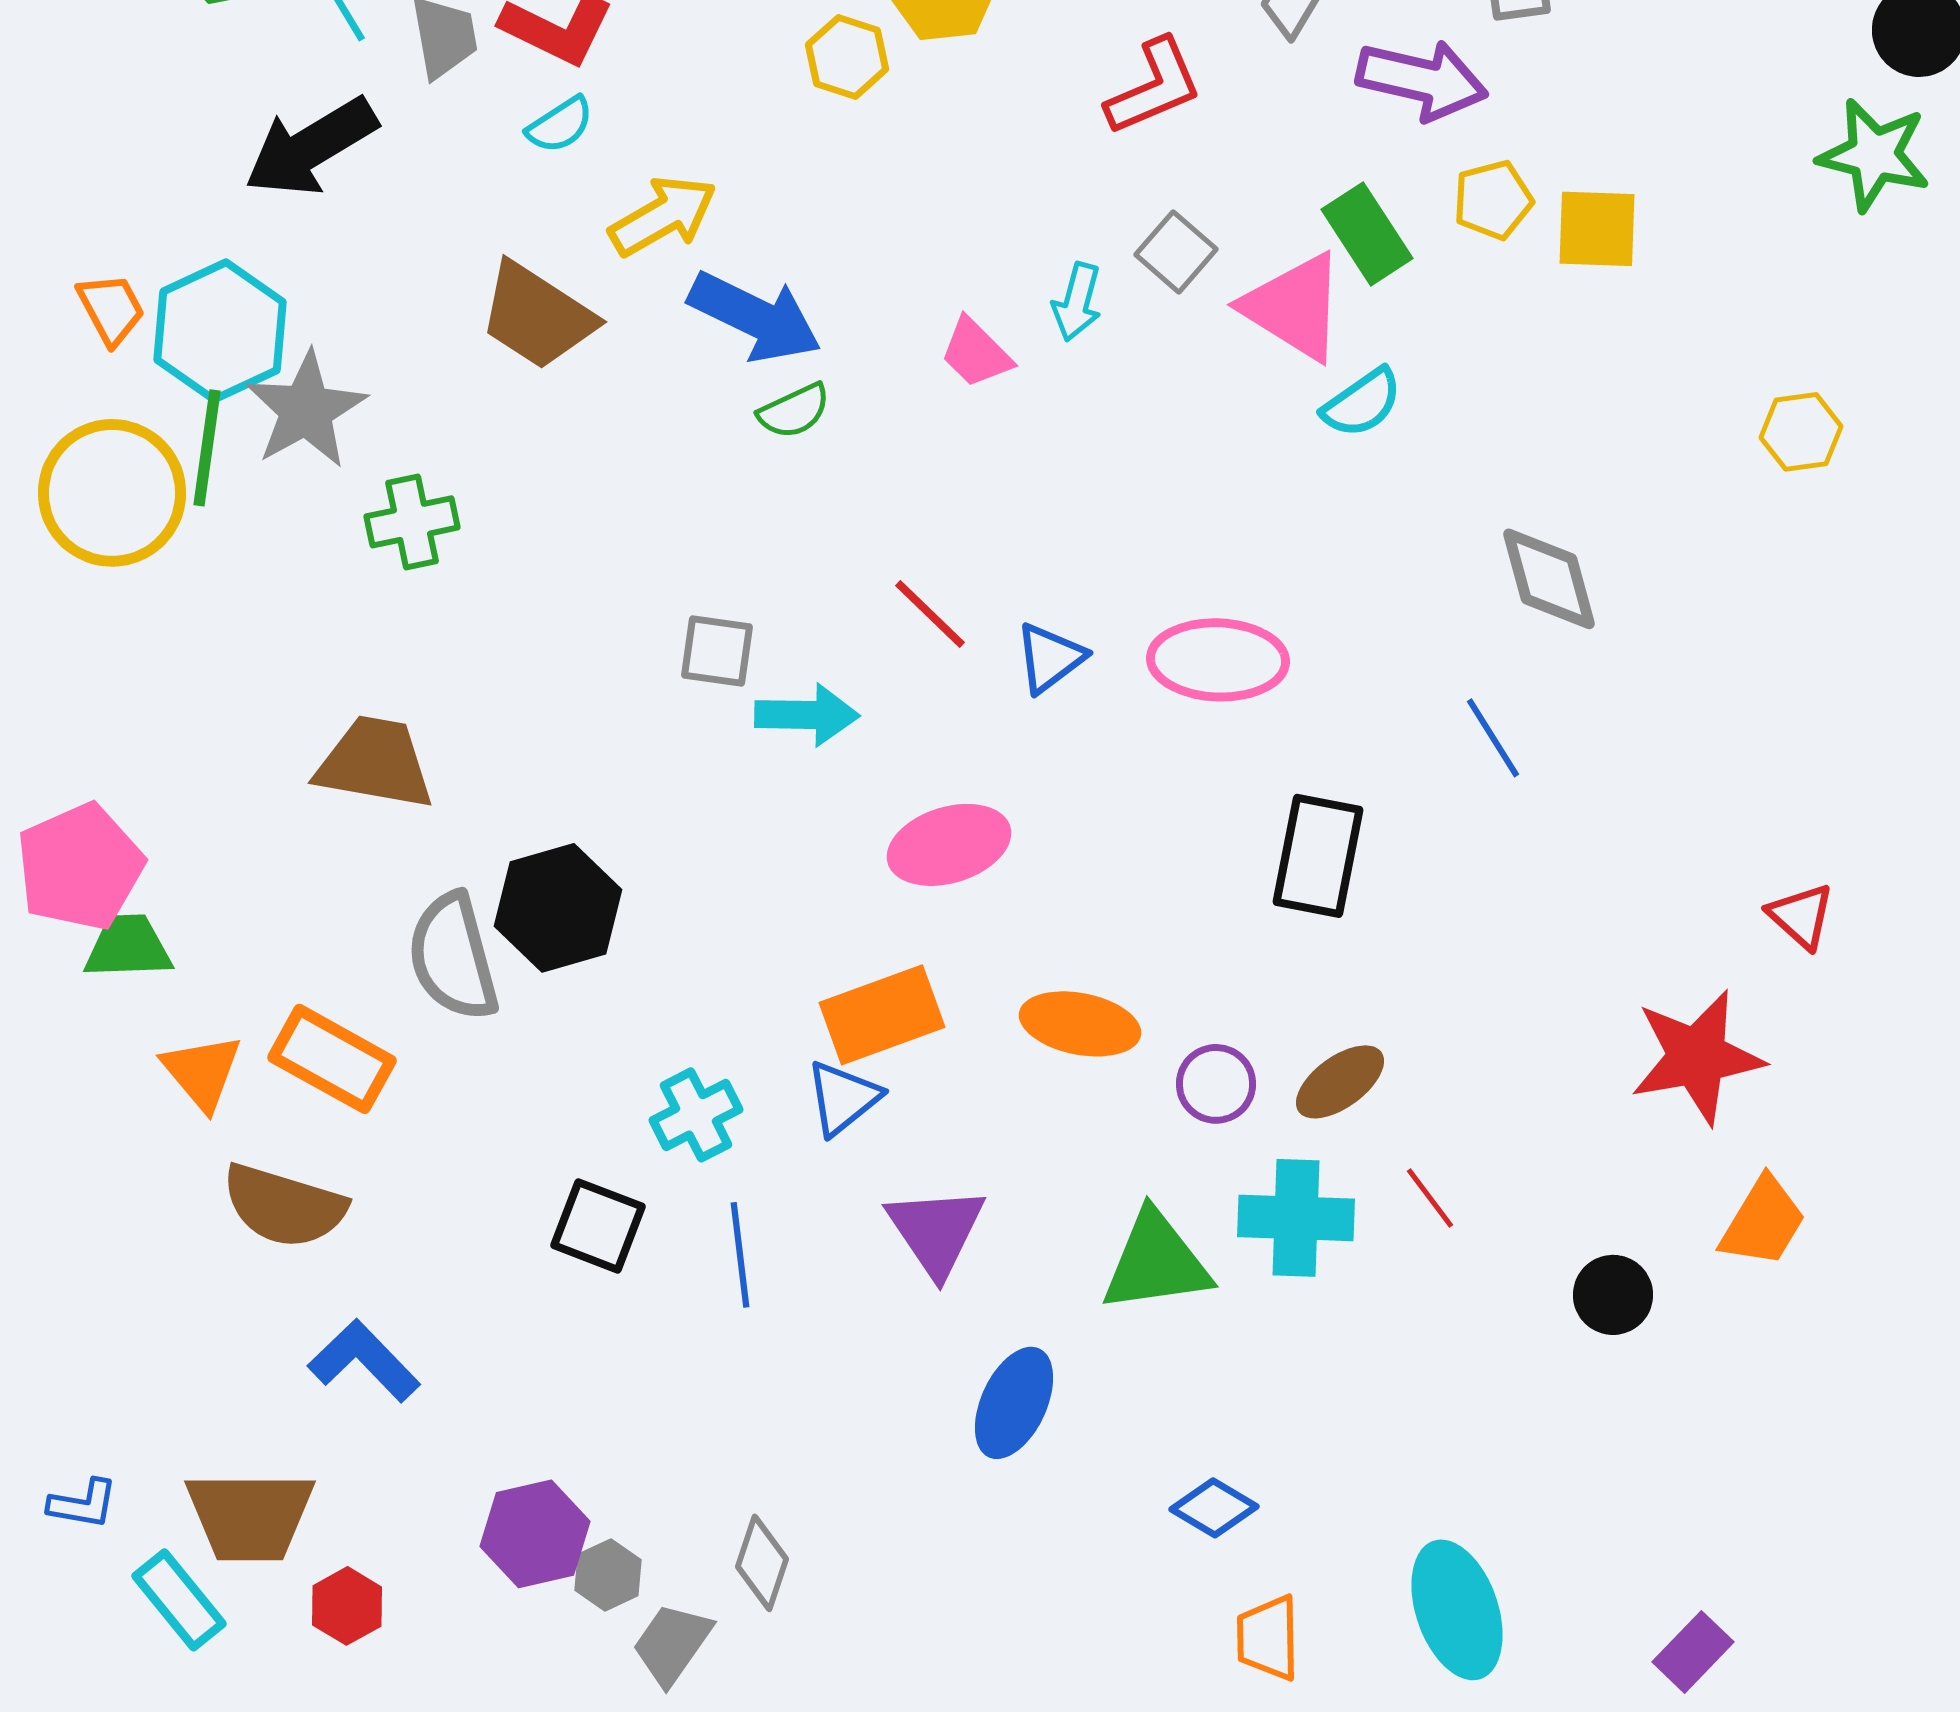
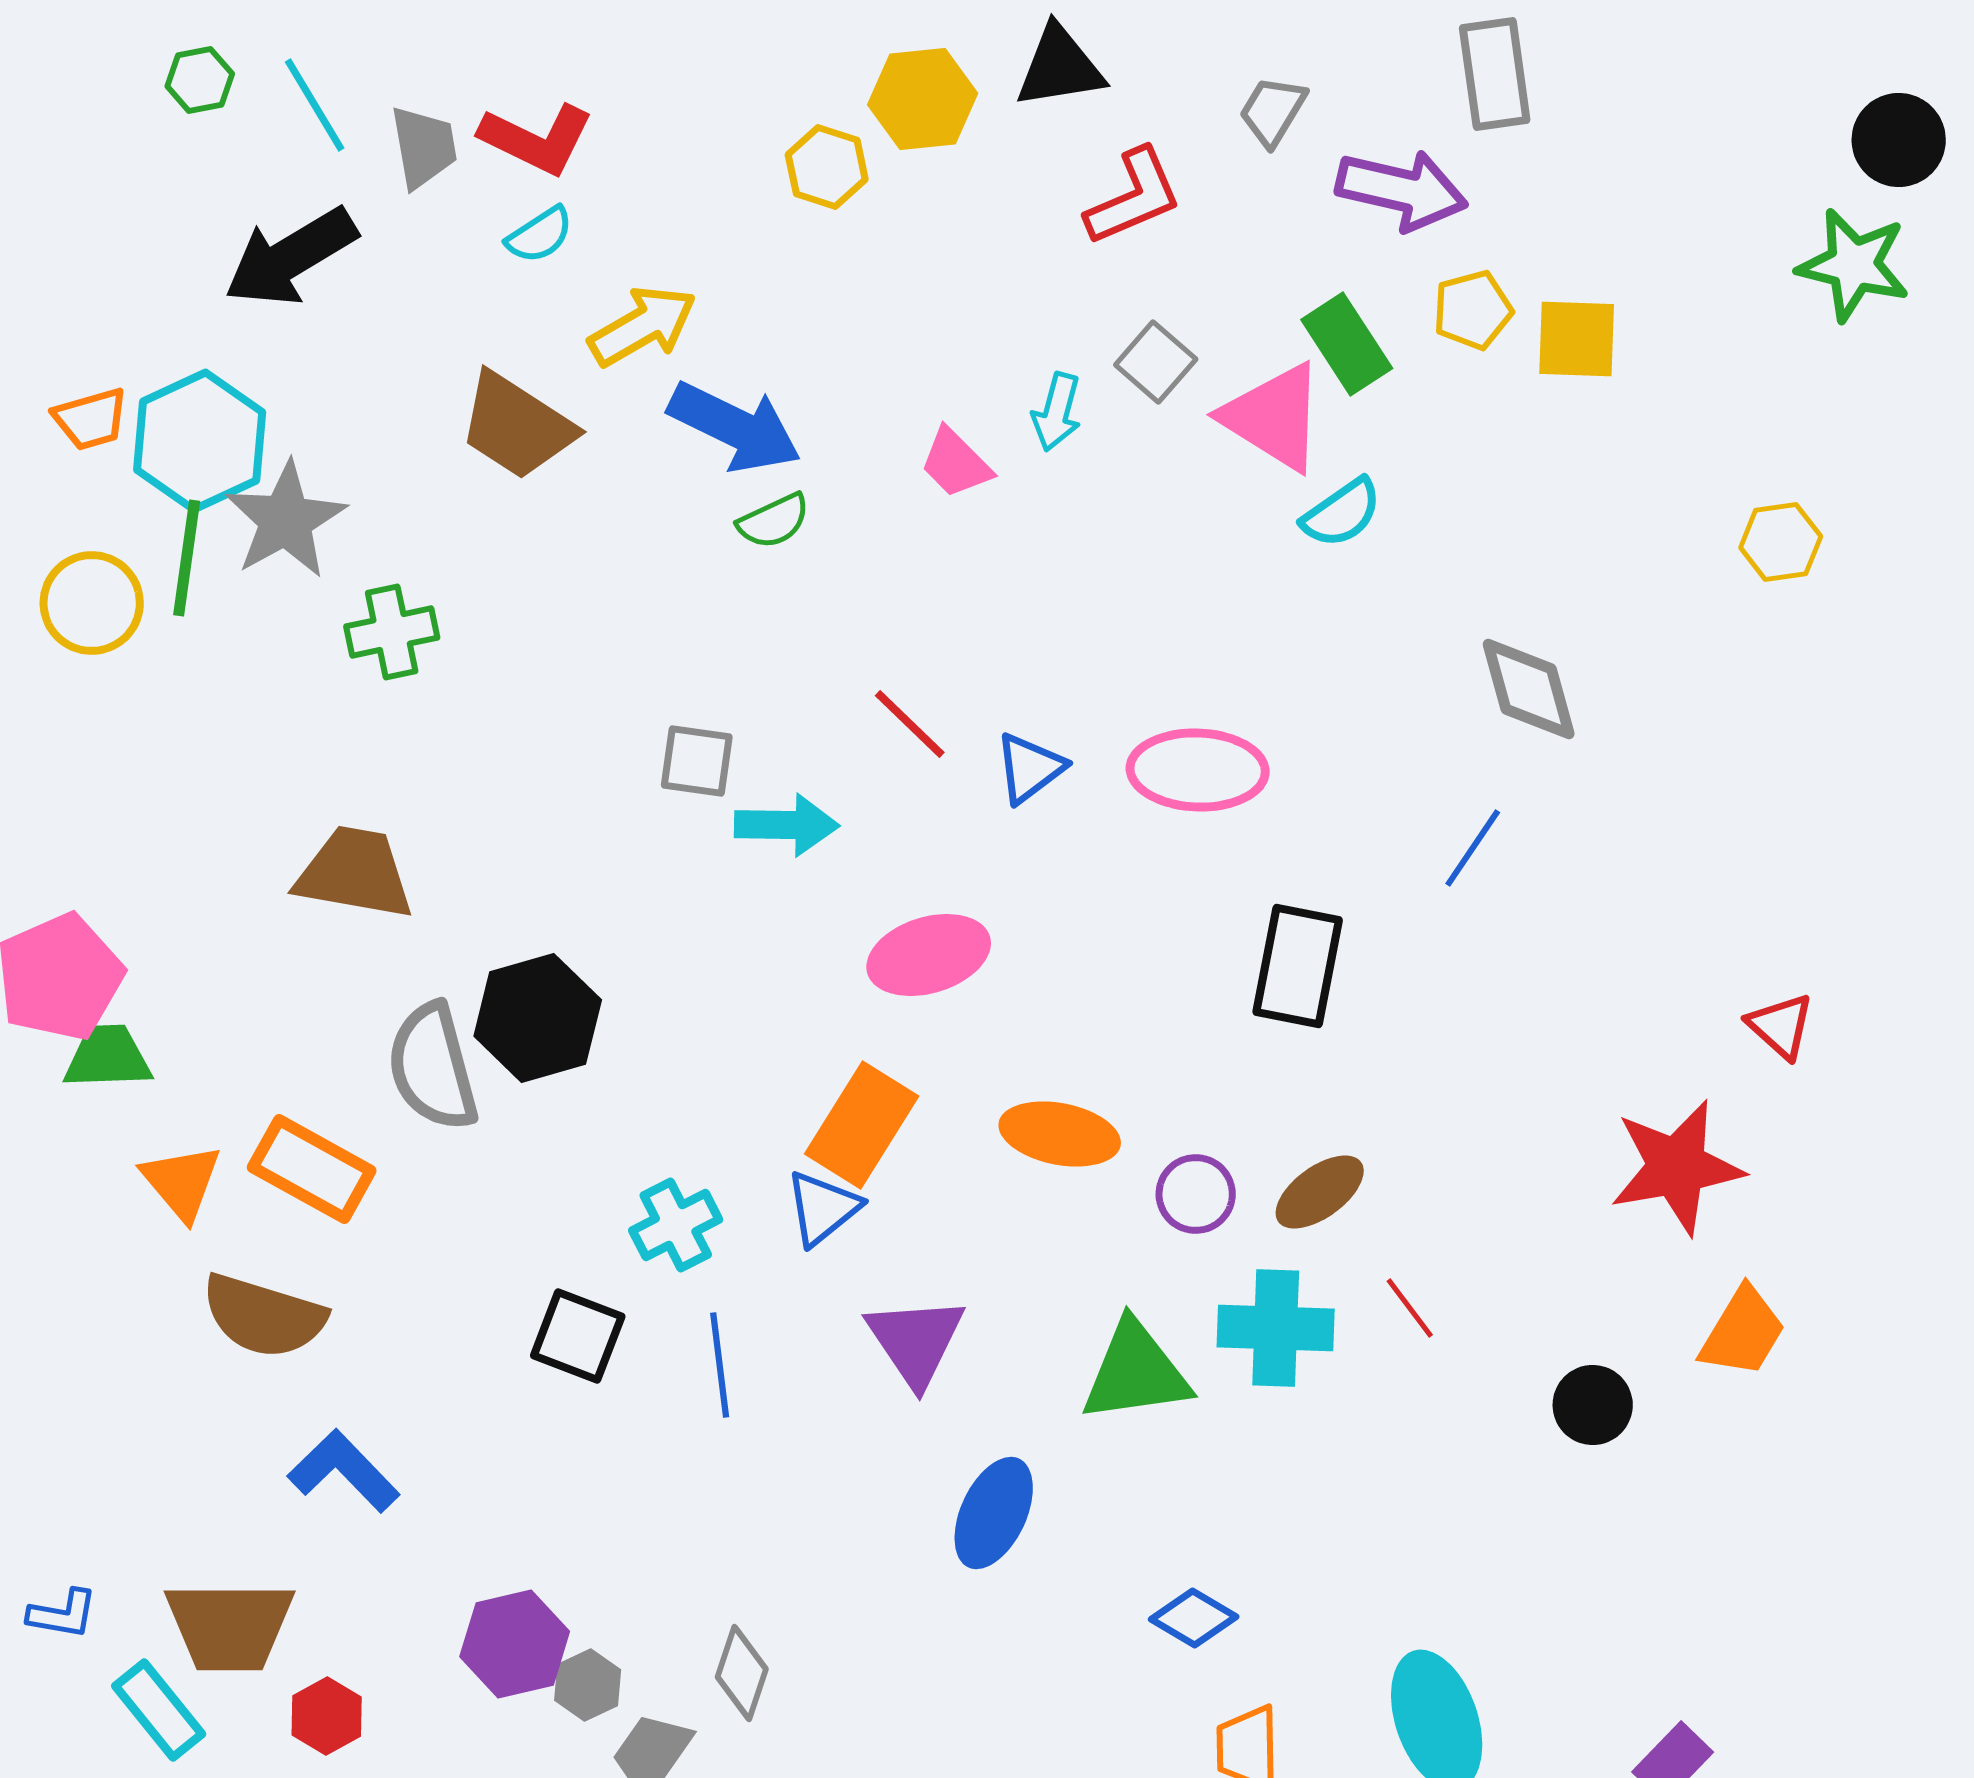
orange trapezoid: (111, 309) -> (91, 419), turned 102
yellow circle: (112, 493) -> (92, 603), size x0.7
blue line: (1493, 738) -> (1473, 848), turned 66
orange rectangle: (882, 1015) -> (862, 1125), turned -38

